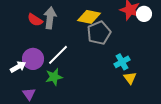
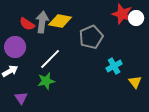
yellow diamond: (89, 17) -> (60, 21), moved
purple circle: (33, 59) -> (15, 47), moved
yellow triangle: (130, 78) -> (135, 82), moved

